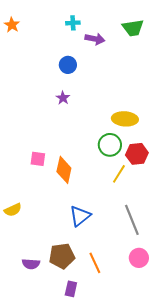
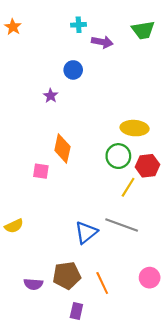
purple star: (63, 98) -> (51, 96), moved
orange diamond: (64, 170) -> (62, 149), moved
gray line: (132, 220) -> (122, 225), moved, turned -48

